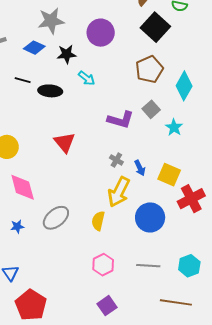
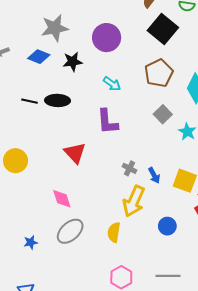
cyan arrow: (87, 78) -> (112, 84), moved
black line: (23, 80) -> (30, 101), moved
purple L-shape: (121, 120) -> (107, 122), moved, turned 72
pink diamond: (23, 187) -> (62, 199), moved, size x0.7
blue circle: (150, 217) -> (167, 226), size x0.6

